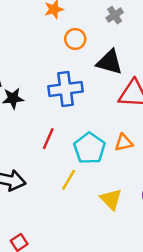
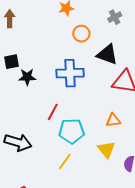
cyan pentagon: (89, 148) -> (72, 131), moved, turned 30
yellow line: (69, 180) -> (65, 161), moved
yellow triangle: (111, 199) -> (106, 150), moved

